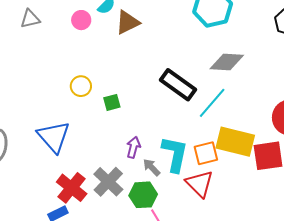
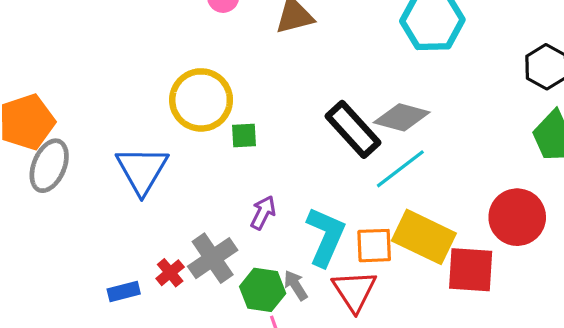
gray diamond: (227, 62) -> (402, 117), moved
yellow circle: (81, 86) -> (201, 100), size x1.8
gray arrow: (152, 167) -> (296, 285), moved
red cross: (72, 188) -> (170, 273), moved, size x0.6

